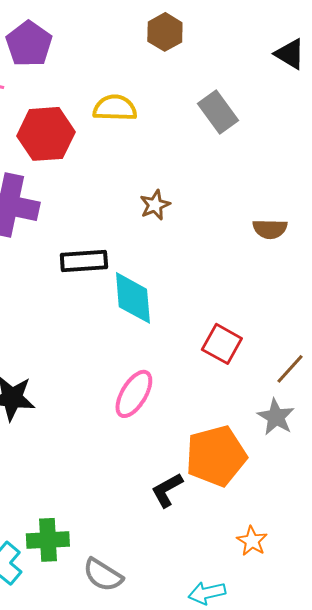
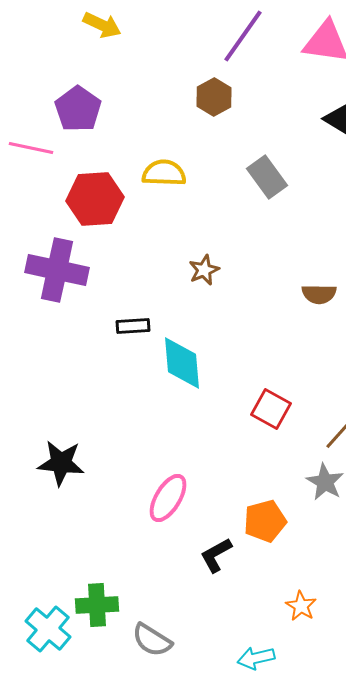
black rectangle: (84, 261) -> (133, 326), size x0.7
pink ellipse: (134, 394) -> (168, 498), moved
orange pentagon: (216, 456) -> (265, 521), size x0.7

